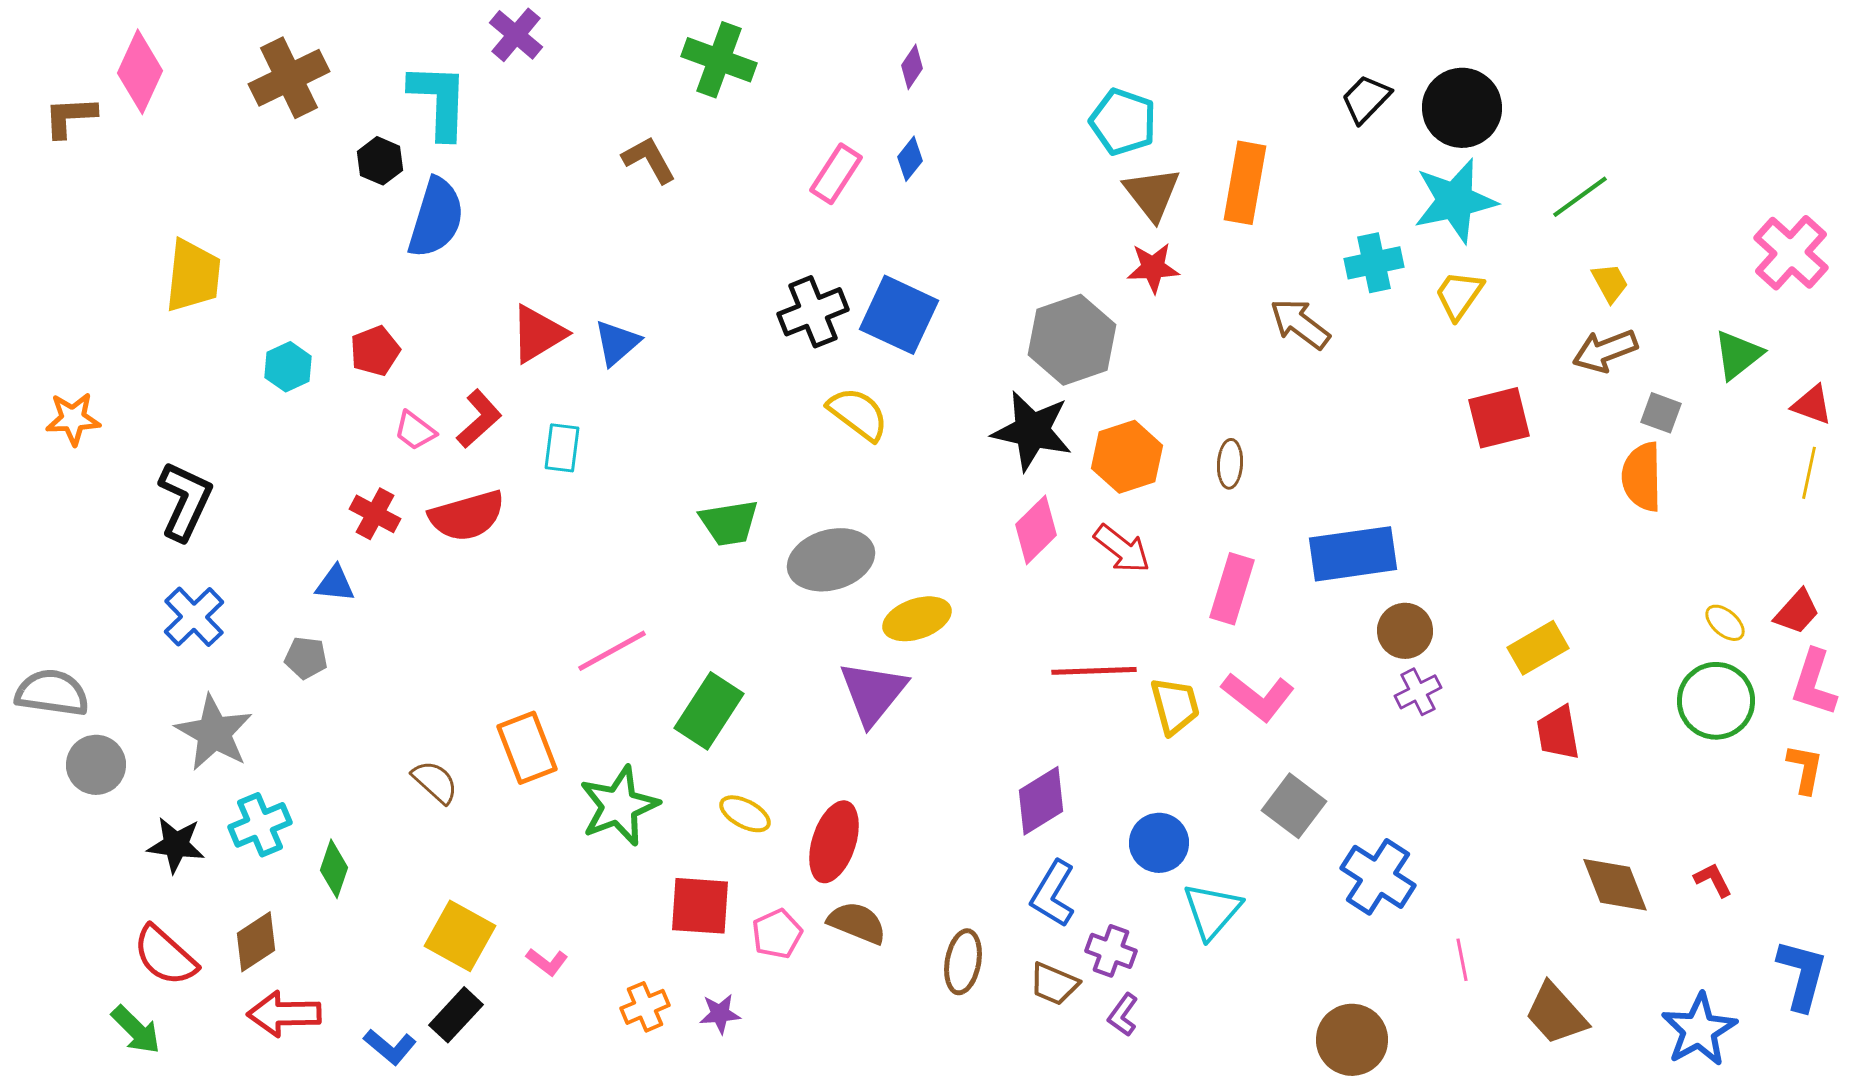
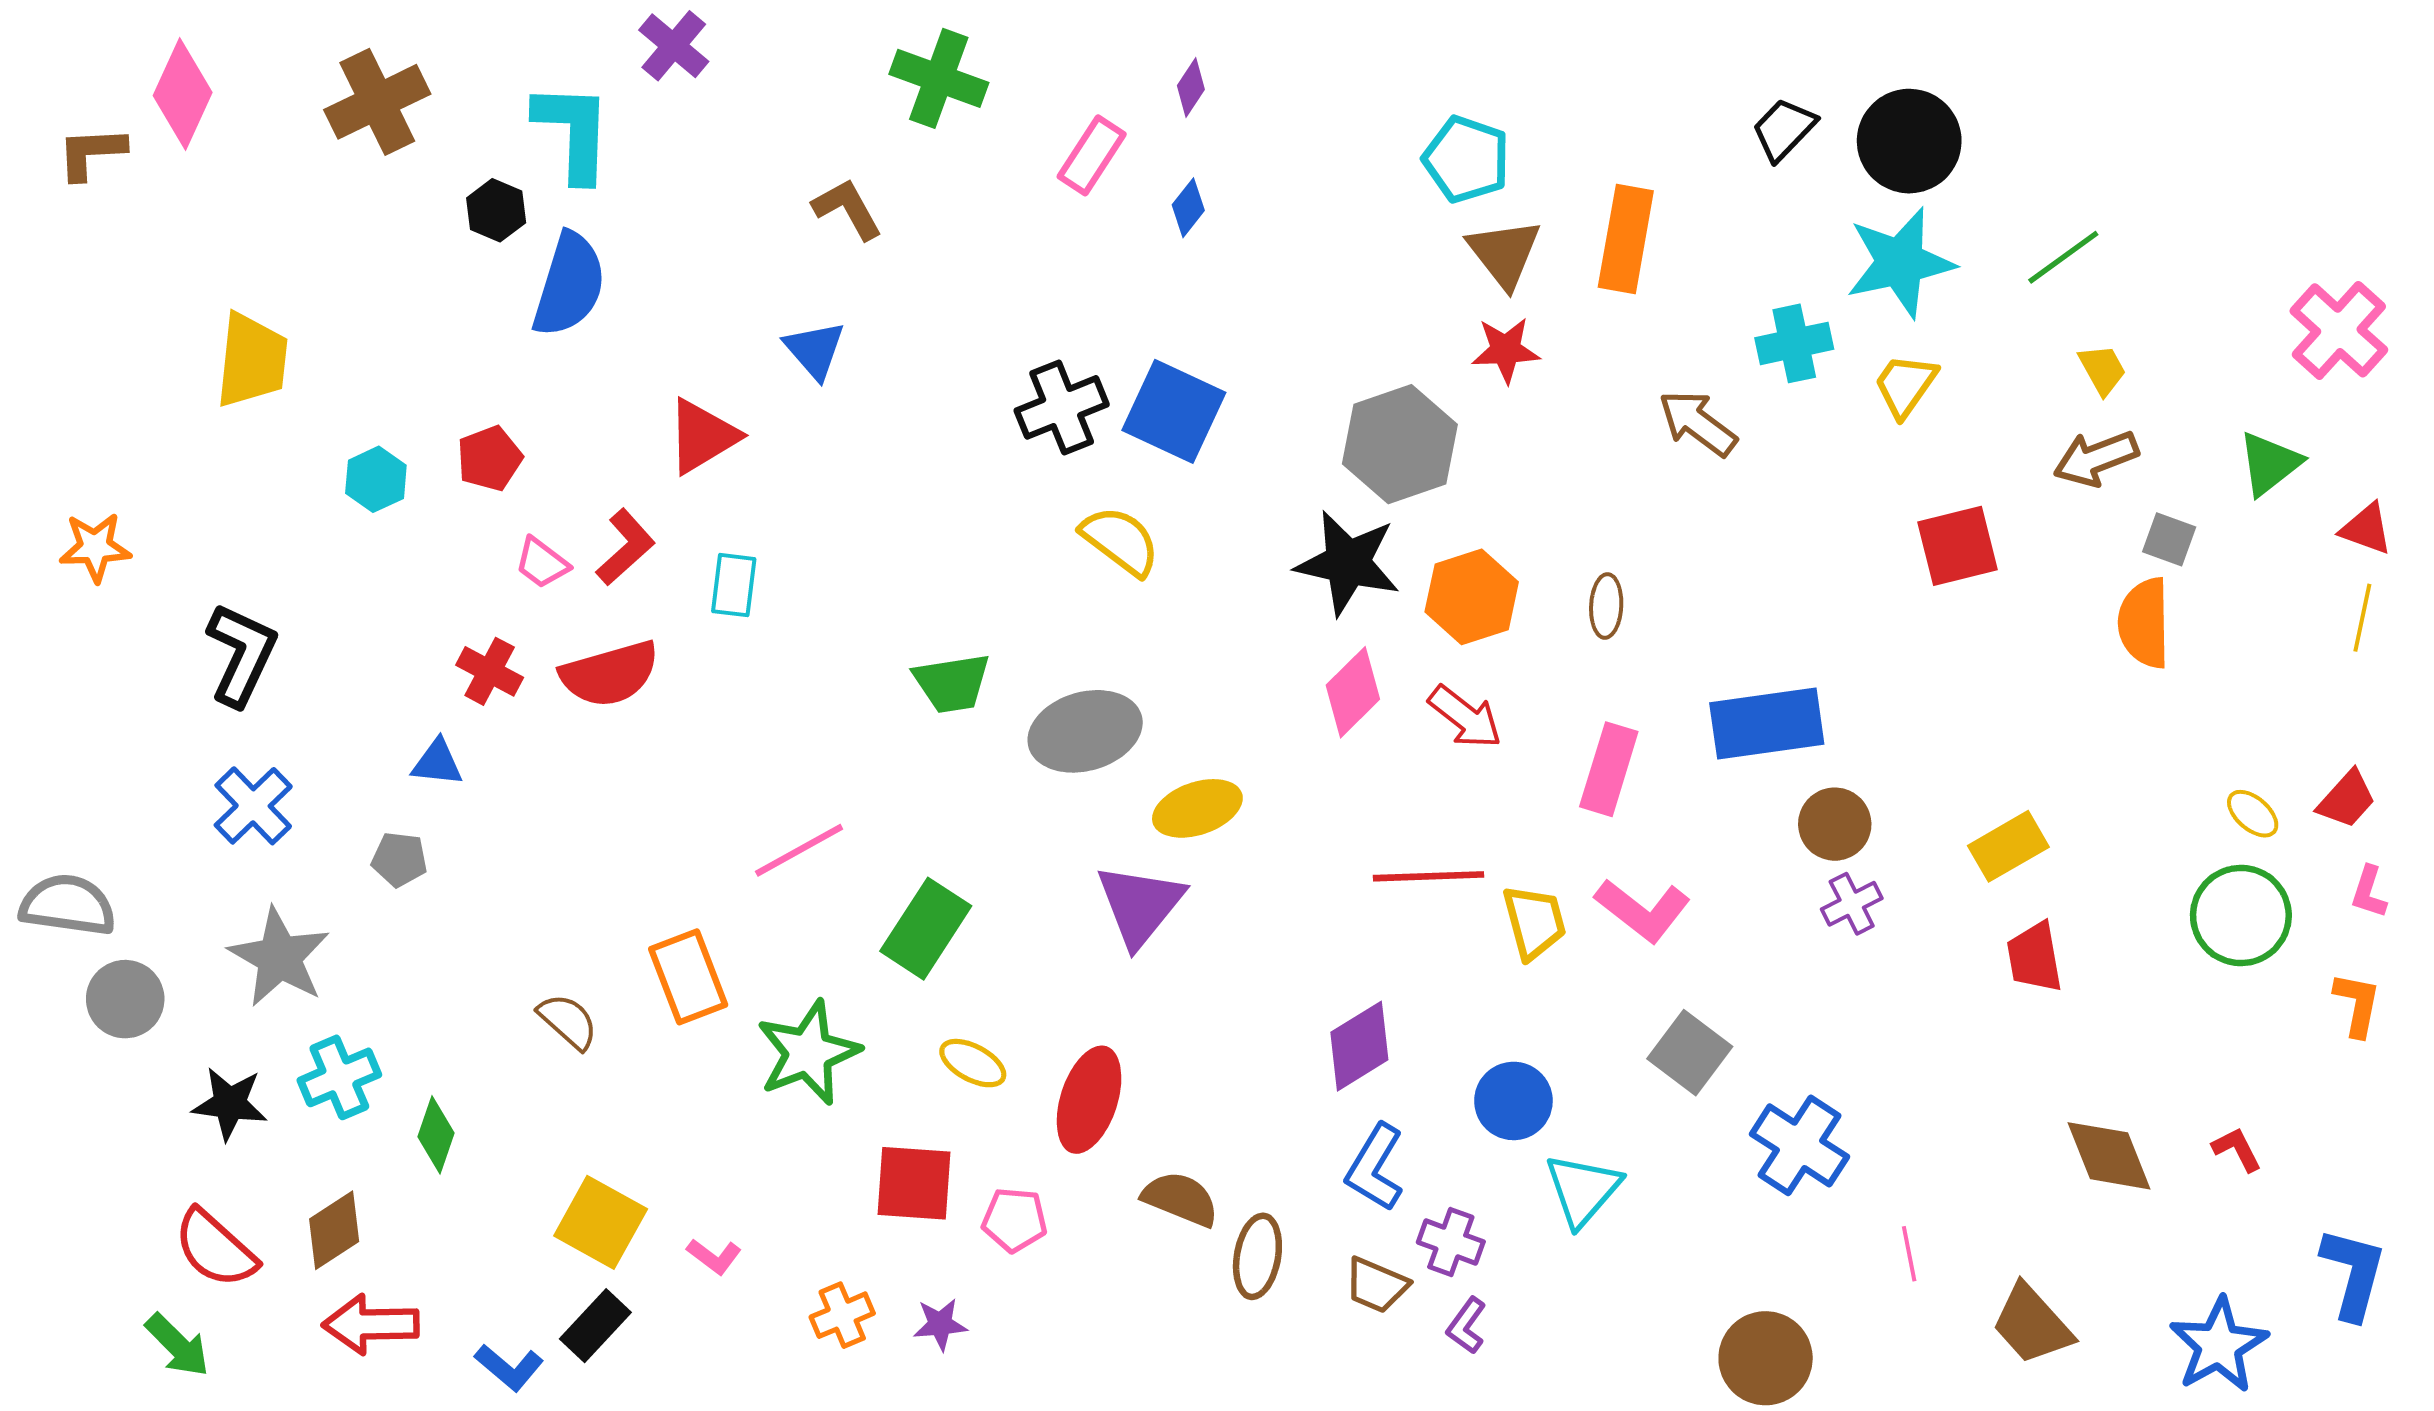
pink rectangle: (836, 174) -> (1092, 155), moved
blue triangle: (617, 343) -> (815, 350), moved, turned -30
pink L-shape: (1814, 683) -> (2369, 892), size x0.6
brown semicircle: (857, 923) -> (1180, 1199), moved
pink pentagon: (777, 934) -> (1015, 1220), turned 30

